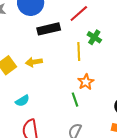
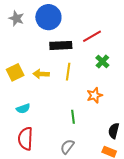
yellow line: (79, 51) -> (68, 72), moved
orange star: (86, 82) -> (95, 95), moved

